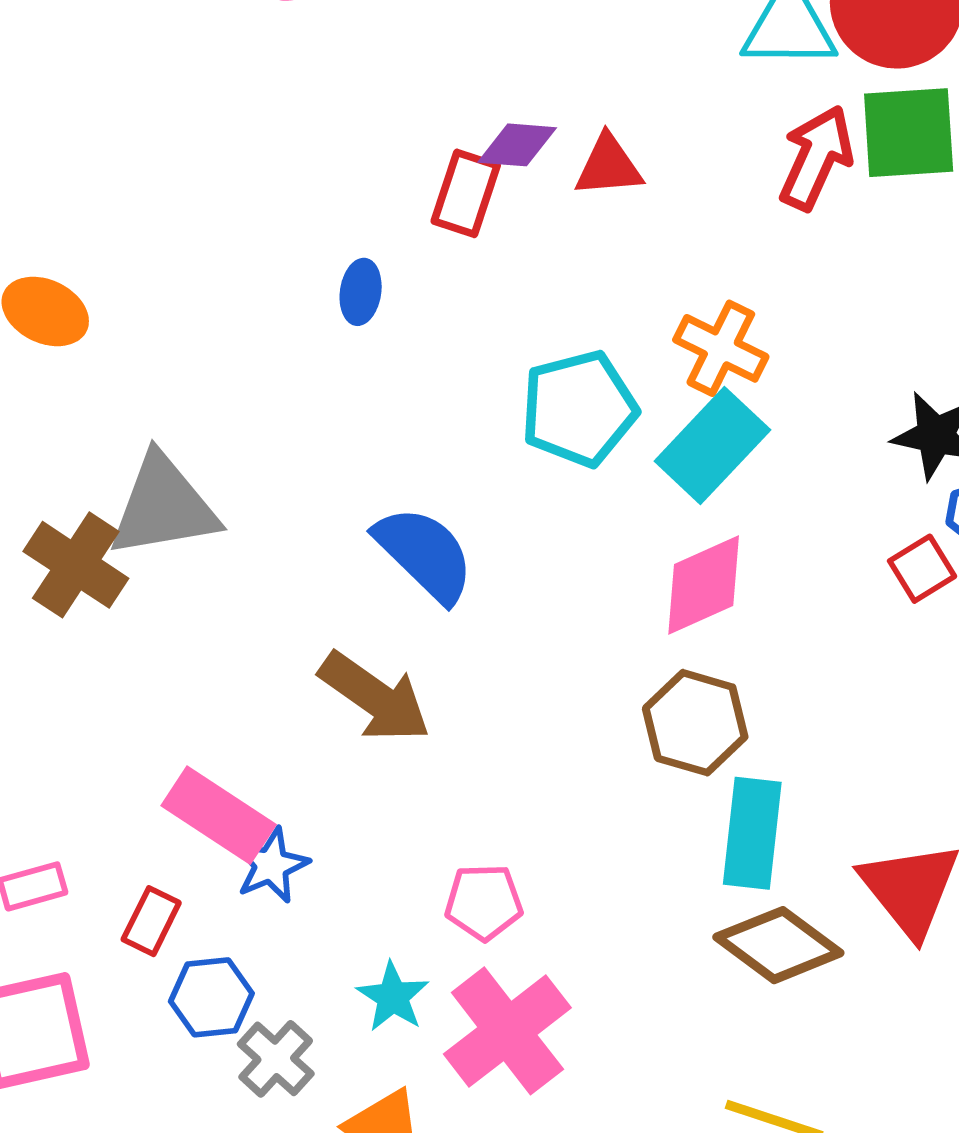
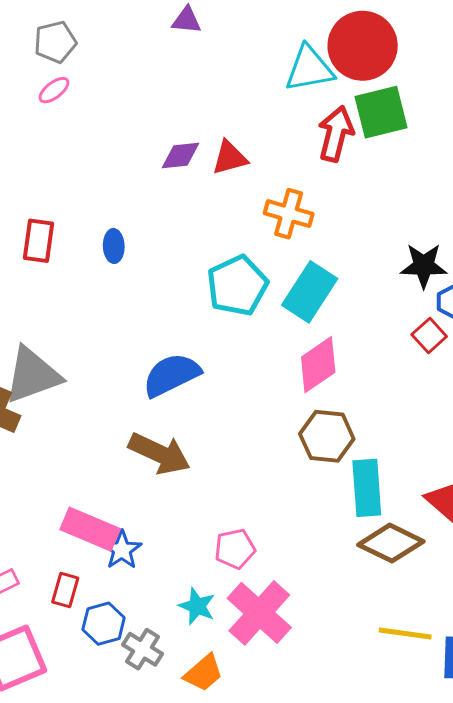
red rectangle: (466, 193) -> (38, 241), moved
orange cross: (721, 348) -> (289, 214), moved
blue semicircle: (425, 554) -> (171, 375), turned -60

